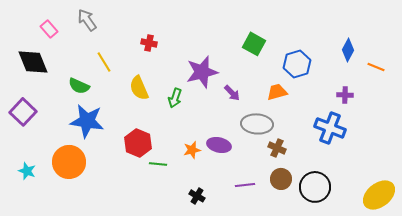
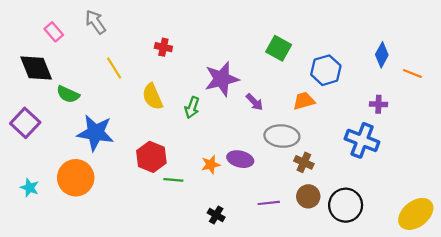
green semicircle: (79, 86) -> (68, 94), moved

